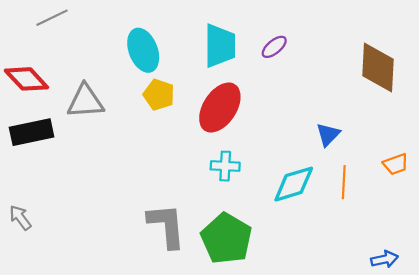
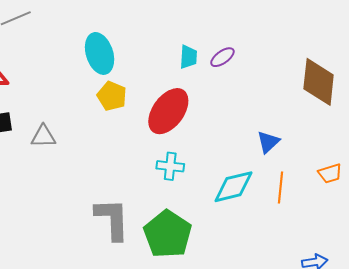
cyan trapezoid: (220, 46) -> (188, 57), moved, size x0.6
gray triangle: (85, 101) -> (43, 136), moved, size x0.7

